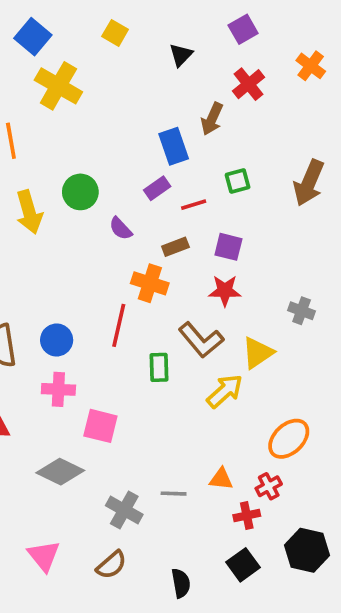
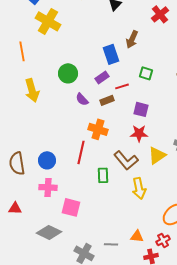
red cross: (249, 84) -> (160, 14), moved
green square: (238, 181) -> (146, 73), turned 32
green circle: (80, 192) -> (68, 73), moved
brown rectangle: (175, 247) -> (107, 100), moved
yellow triangle: (258, 353) -> (157, 155), moved
yellow arrow: (225, 391) -> (139, 188), turned 120

